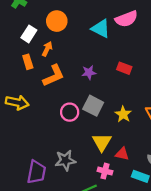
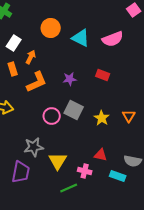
pink semicircle: (126, 19) -> (113, 39), moved
orange circle: (57, 21) -> (51, 28), moved
yellow triangle: (102, 142) -> (58, 161), moved
gray star: (65, 160) -> (34, 147), moved

